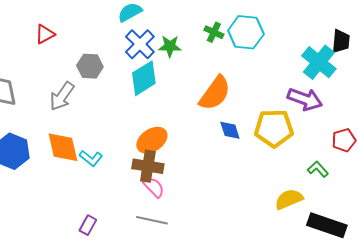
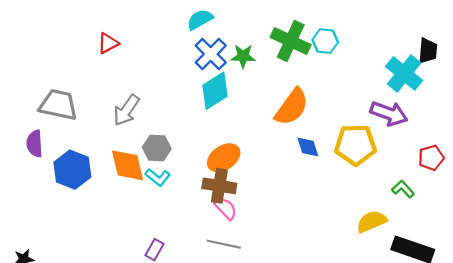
green cross: (214, 32) -> (291, 41), size x1.8
cyan hexagon: (246, 32) -> (325, 41), size x0.7
gray hexagon: (90, 66) -> (157, 148), moved

